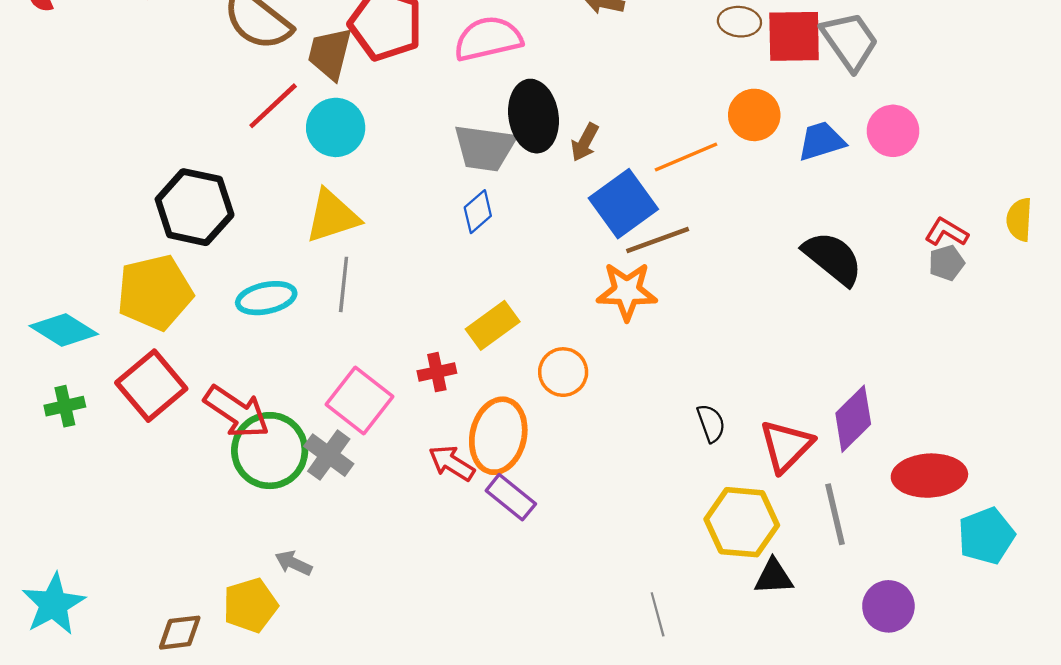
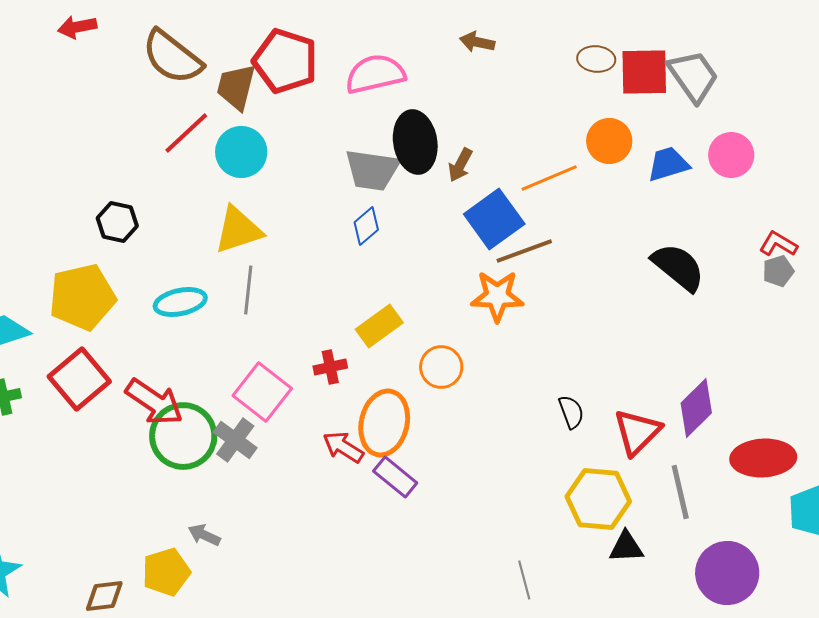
black hexagon: (195, 207) -> (117, 222), size x0.6
purple circle: (888, 606) -> (727, 573), size x1.4

